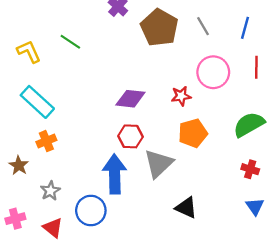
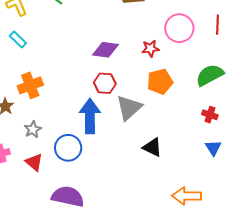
cyan rectangle: (37, 102) -> (18, 40), moved, size x0.6
orange cross: (46, 141) -> (30, 85), size x1.4

